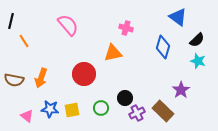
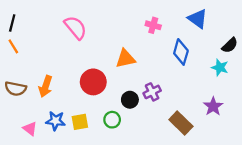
pink cross: (126, 28) -> (153, 25), moved
black semicircle: (197, 40) -> (230, 45), moved
orange line: (24, 41) -> (13, 46), moved
purple star: (181, 90) -> (213, 106), moved
black circle: (125, 98) -> (130, 100), moved
purple cross: (137, 113) -> (152, 92), moved

